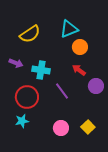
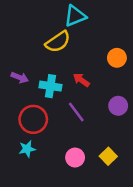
cyan triangle: (69, 29) -> (75, 16), moved
yellow semicircle: (30, 34) -> (58, 42), moved
orange circle: (80, 47) -> (117, 58), moved
red arrow: (79, 70) -> (81, 80), moved

